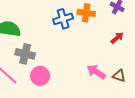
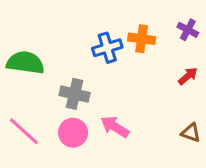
gray cross: (25, 54) -> (75, 94), moved
pink arrow: (96, 72) -> (115, 127), moved

